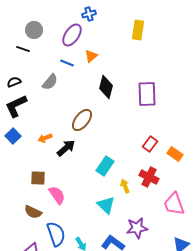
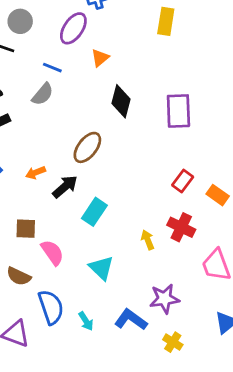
blue line: (67, 63) -> (52, 68), moved
cyan rectangle: (105, 166) -> (94, 212), moved
cyan triangle: (106, 205) -> (101, 268), moved

